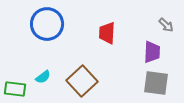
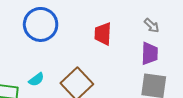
gray arrow: (166, 25) -> (152, 25), moved

